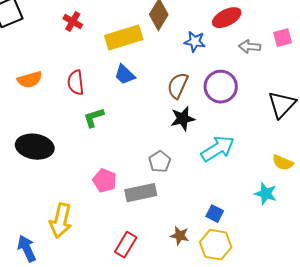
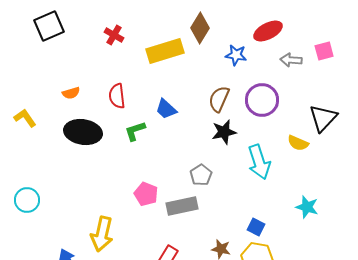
blue trapezoid: (125, 75) -> (166, 109), moved
orange semicircle: (30, 80) -> (71, 93), size x0.7
black ellipse: (35, 147) -> (83, 132), moved
cyan arrow: (218, 149) -> (259, 162), turned 104
yellow semicircle: (283, 163) -> (298, 143), moved

